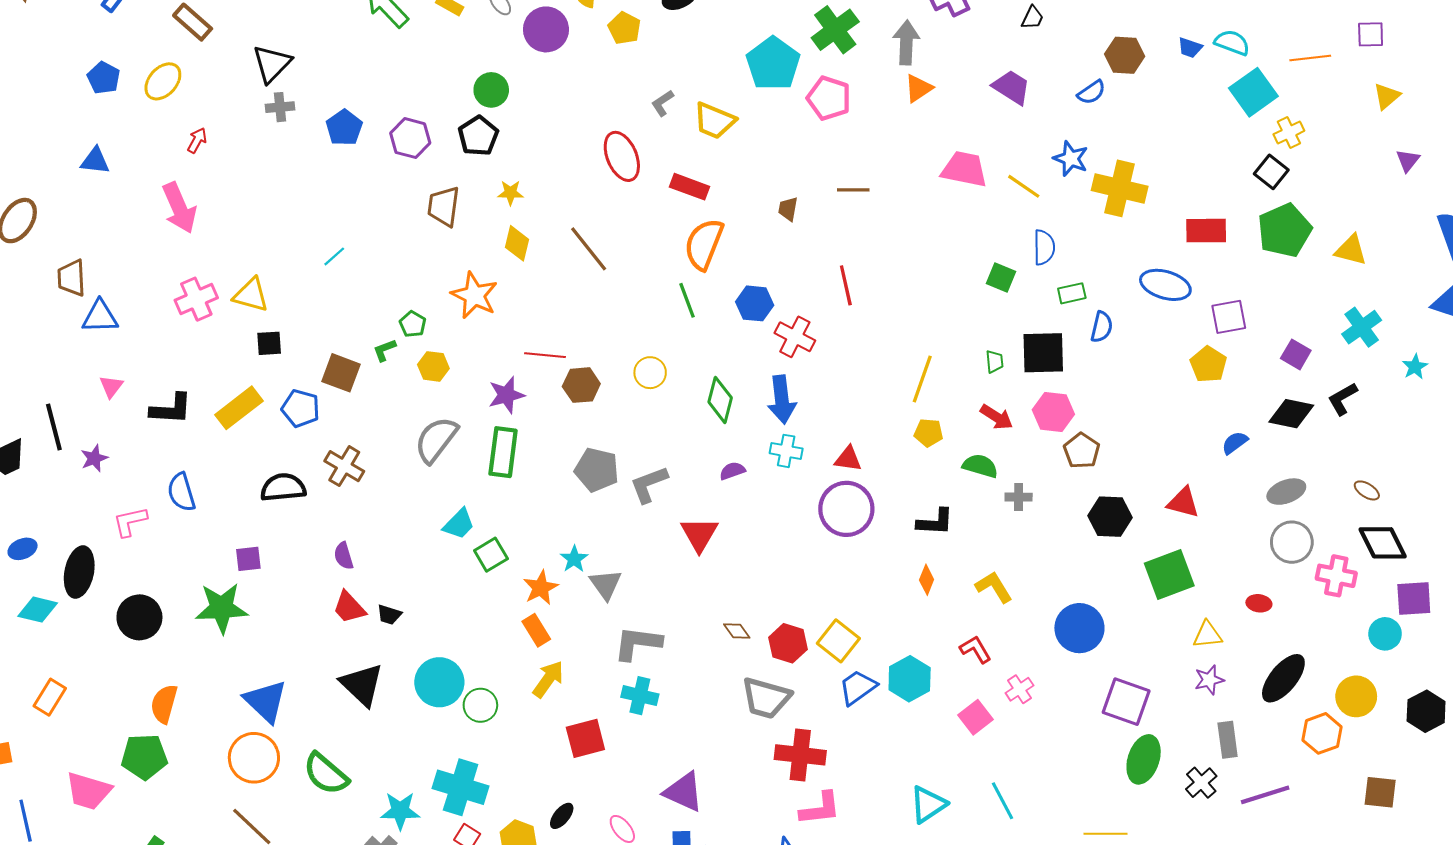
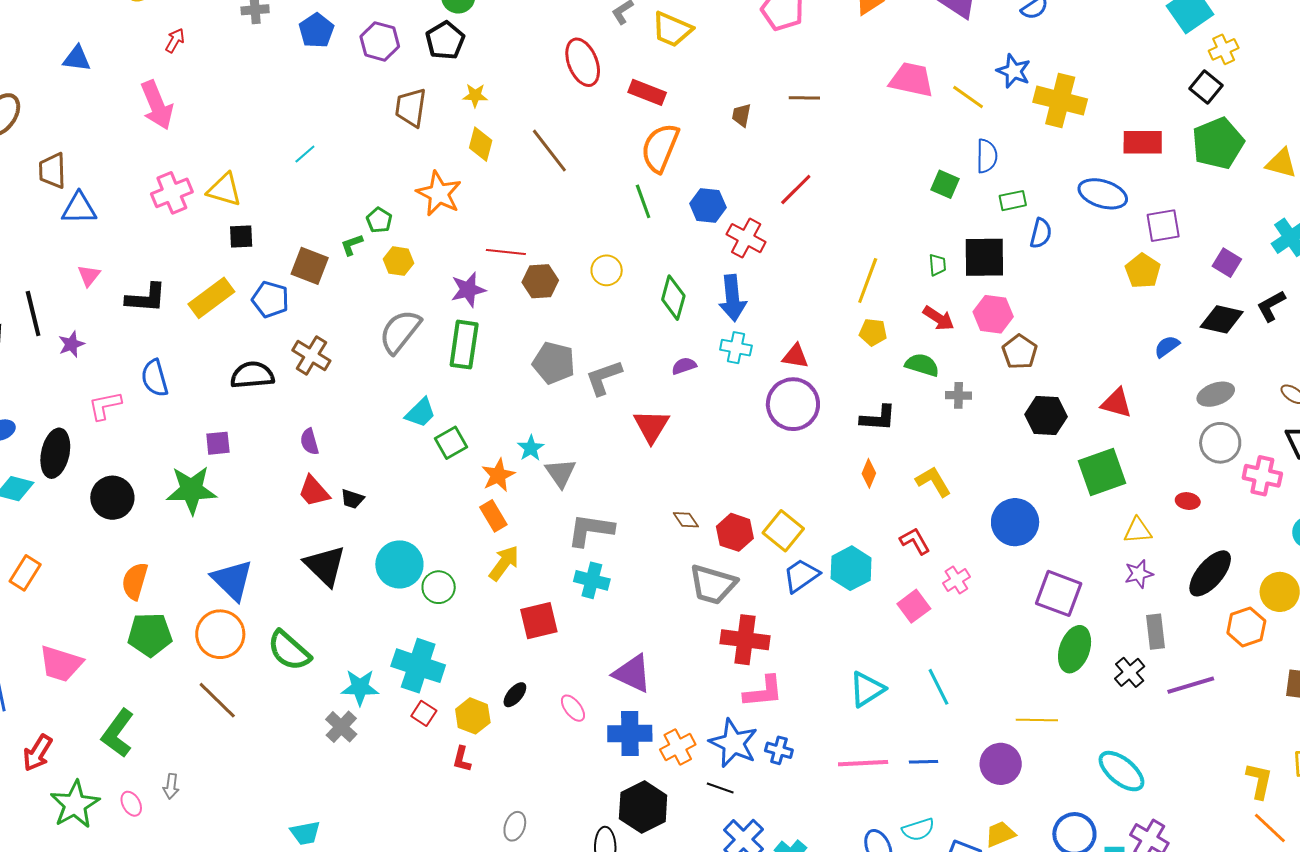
red line: (846, 285) -> (796, 189), turned 57
green pentagon: (144, 757) -> (150, 635), moved

